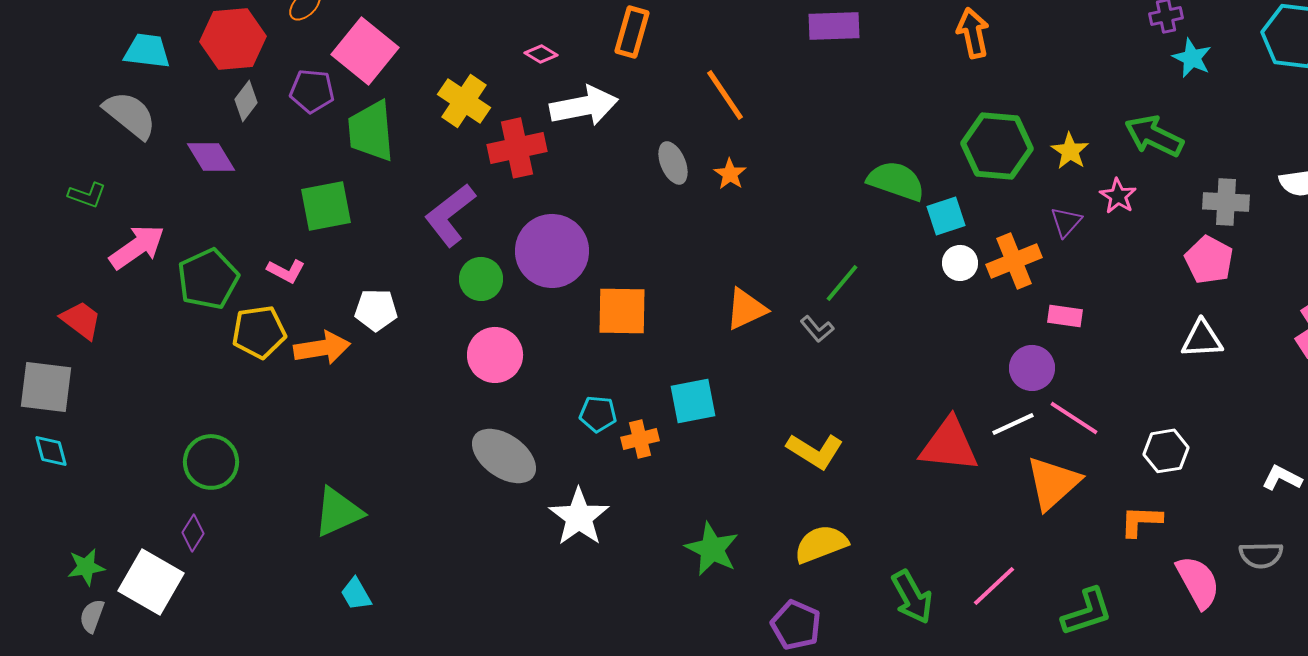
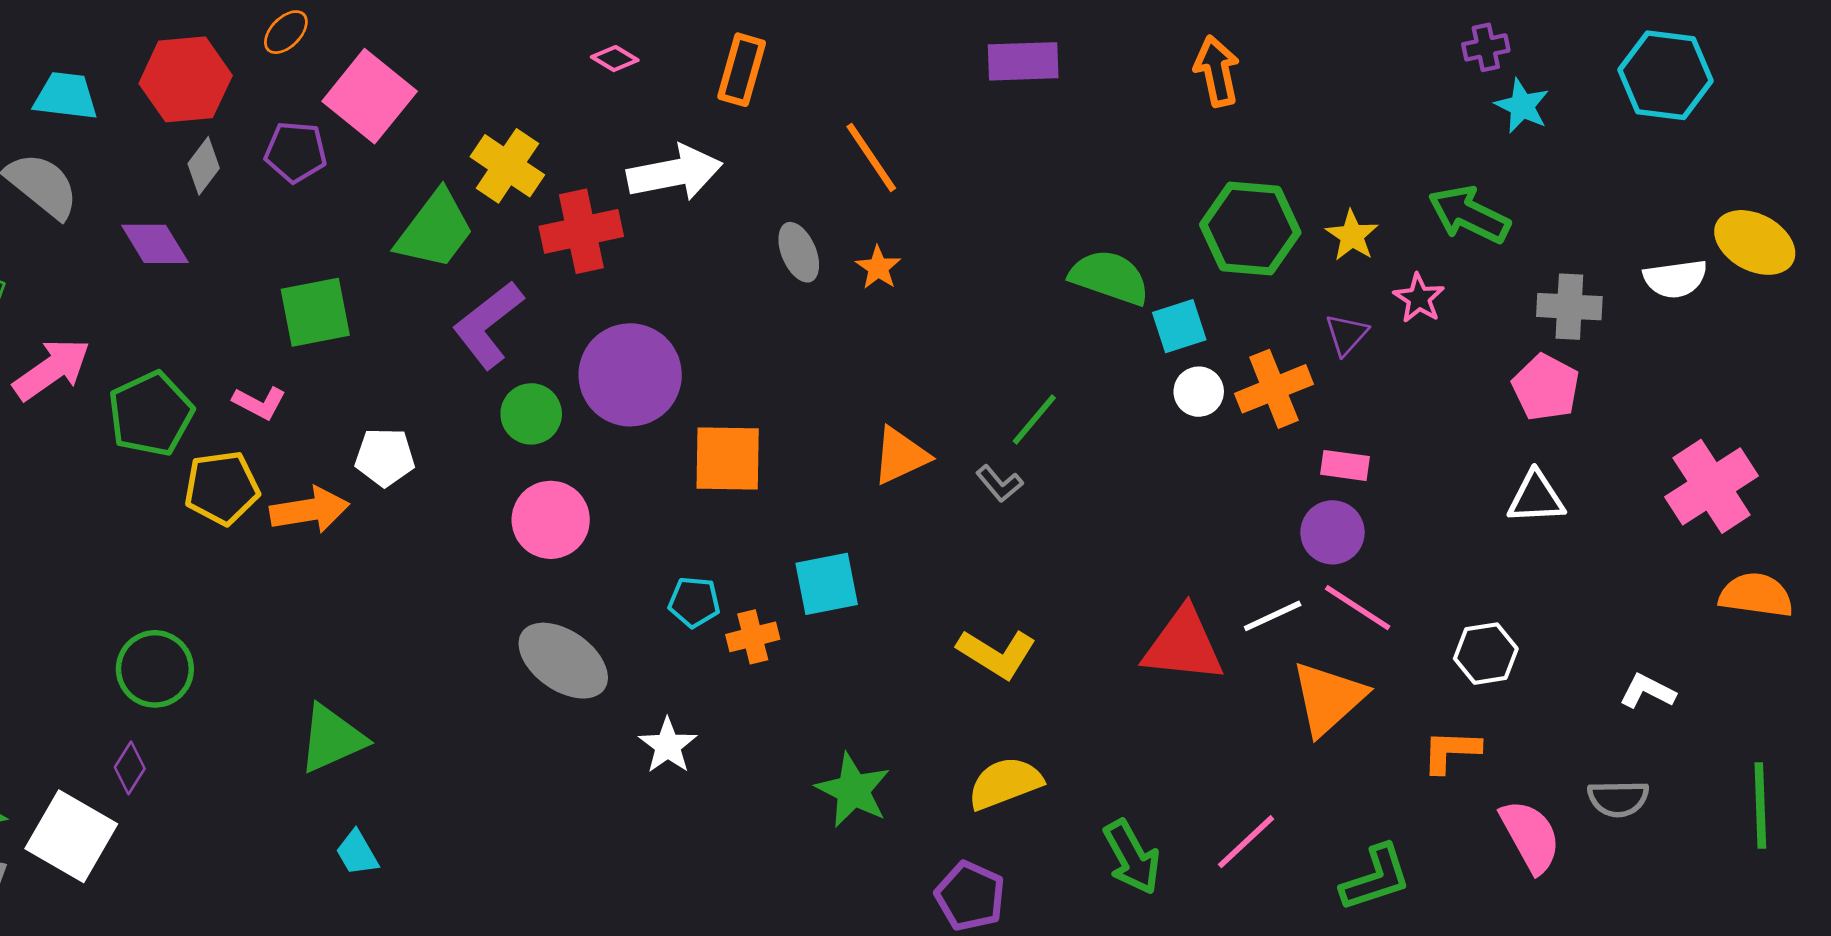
pink diamond: (541, 54) -> (615, 59), moved
green trapezoid: (371, 131) -> (435, 230), moved, turned -138
purple circle: (1032, 368) -> (1332, 532), moved
white star: (579, 517) -> (668, 746), size x0.7

